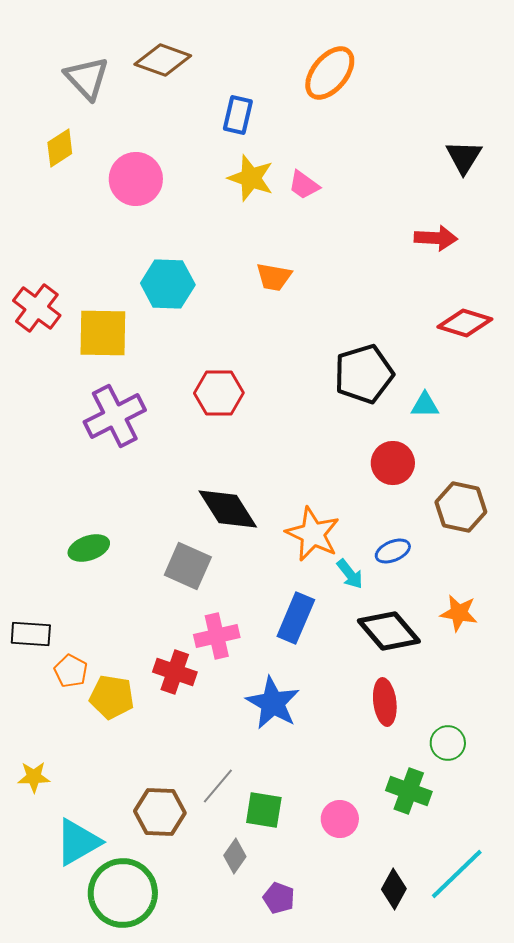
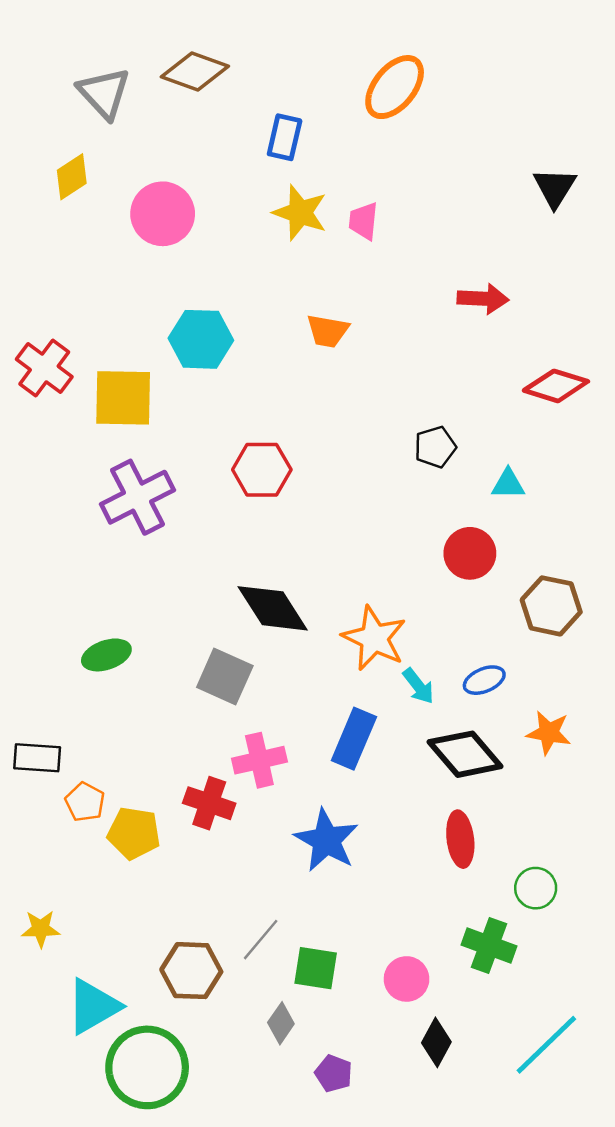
pink trapezoid: (304, 185) -> (363, 221), turned 60
red arrow: (436, 238) -> (483, 299), moved
black pentagon: (364, 374) -> (435, 447), size x0.6
blue ellipse: (393, 551) -> (484, 680), moved
black diamond: (394, 889) -> (436, 1042), moved

